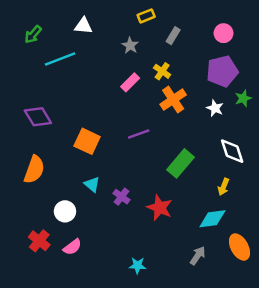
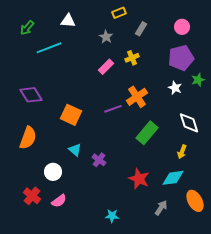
yellow cross: (162, 71) -> (132, 58), turned 32
orange cross: (173, 100) -> (137, 97), moved
red star: (160, 208) -> (139, 179), moved

